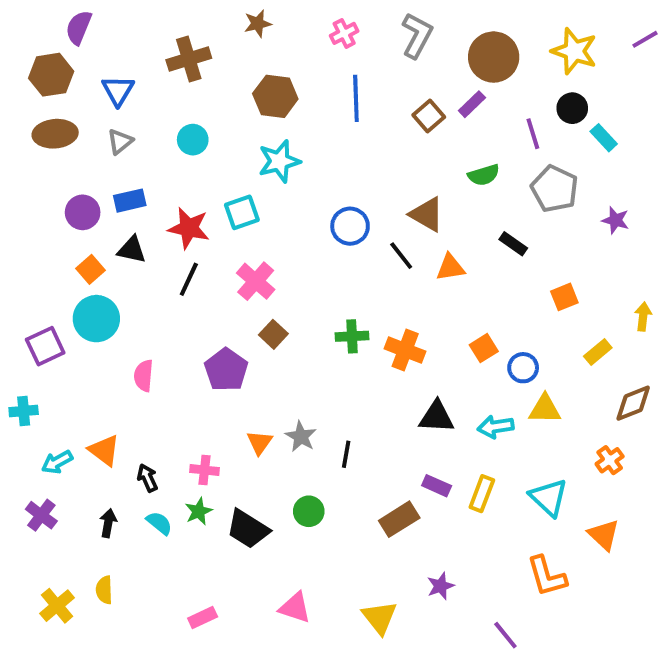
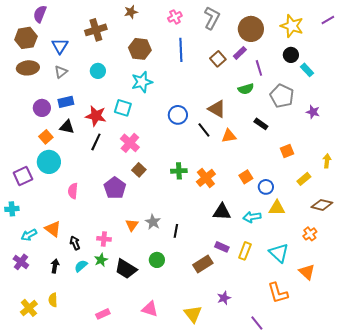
purple line: (533, 134) -> (259, 68), moved
cyan square: (242, 212) -> (123, 108), turned 36
orange cross: (405, 350) -> (206, 178), turned 30
brown diamond: (633, 403) -> (322, 205), turned 35
cyan semicircle: (159, 523) -> (81, 266), turned -80

